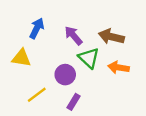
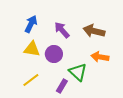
yellow triangle: (21, 58) -> (32, 49), moved
green triangle: (89, 58) -> (78, 72), moved
purple circle: (65, 75) -> (54, 54), moved

